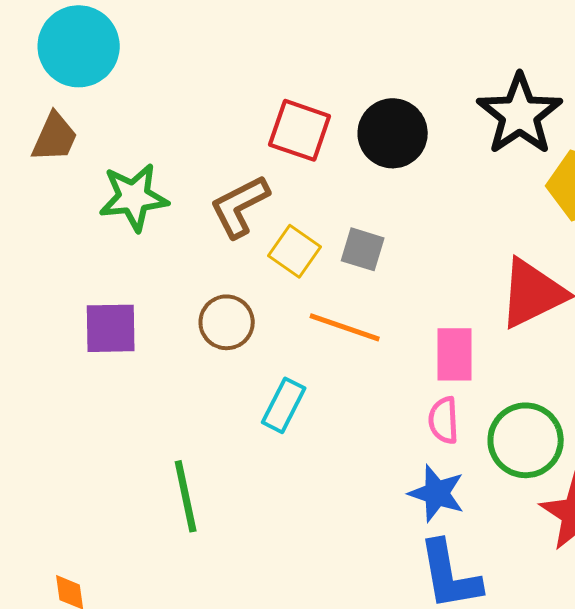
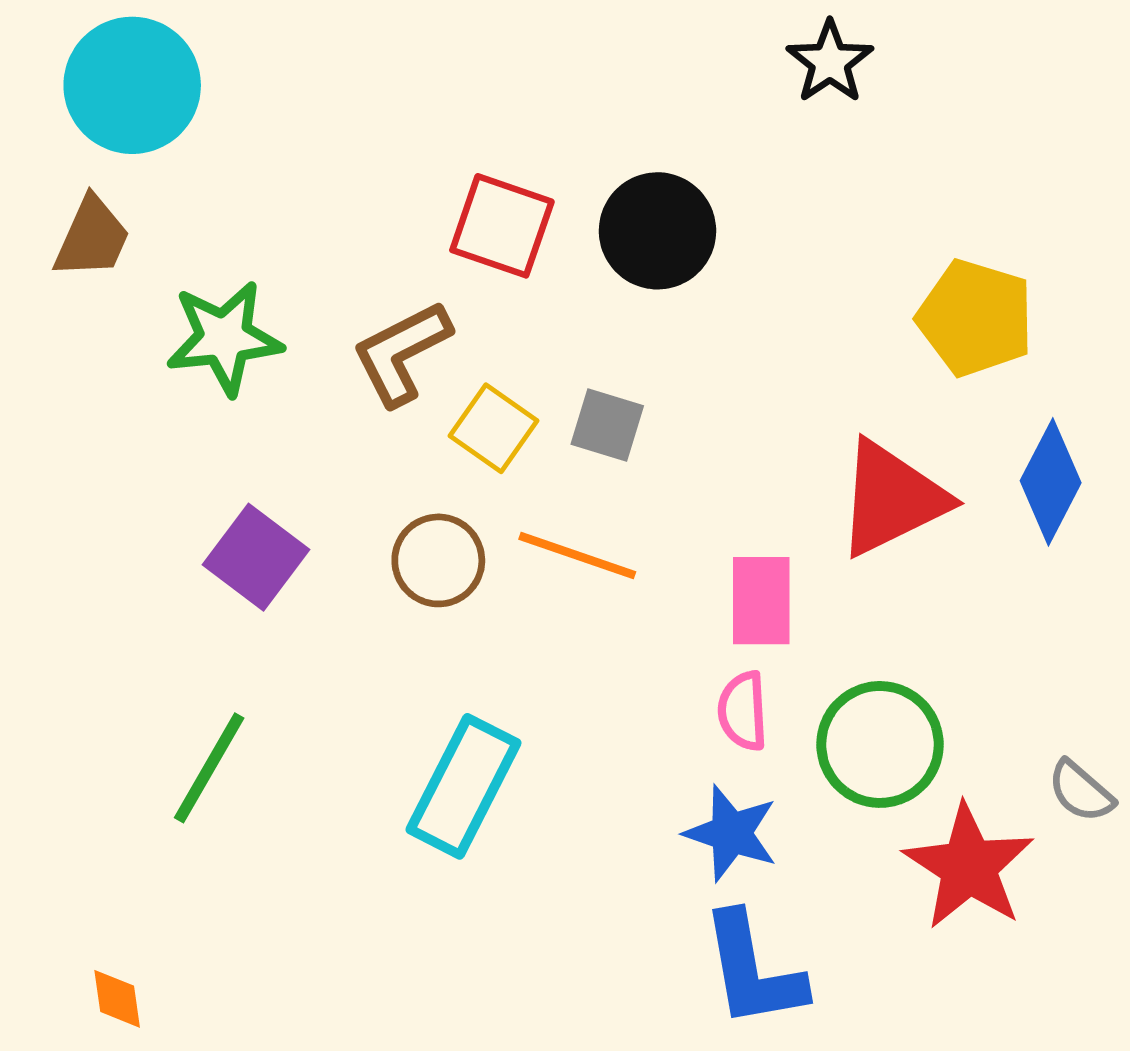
black star: (520, 114) -> (830, 62), moved, size x0.6
brown circle: (227, 322) -> (438, 560), moved
purple square: (111, 328) -> (256, 557), moved, turned 38
cyan rectangle: (284, 405) -> (463, 786), moved, size x1.5
green line: (186, 496) -> (209, 768), moved, turned 42

